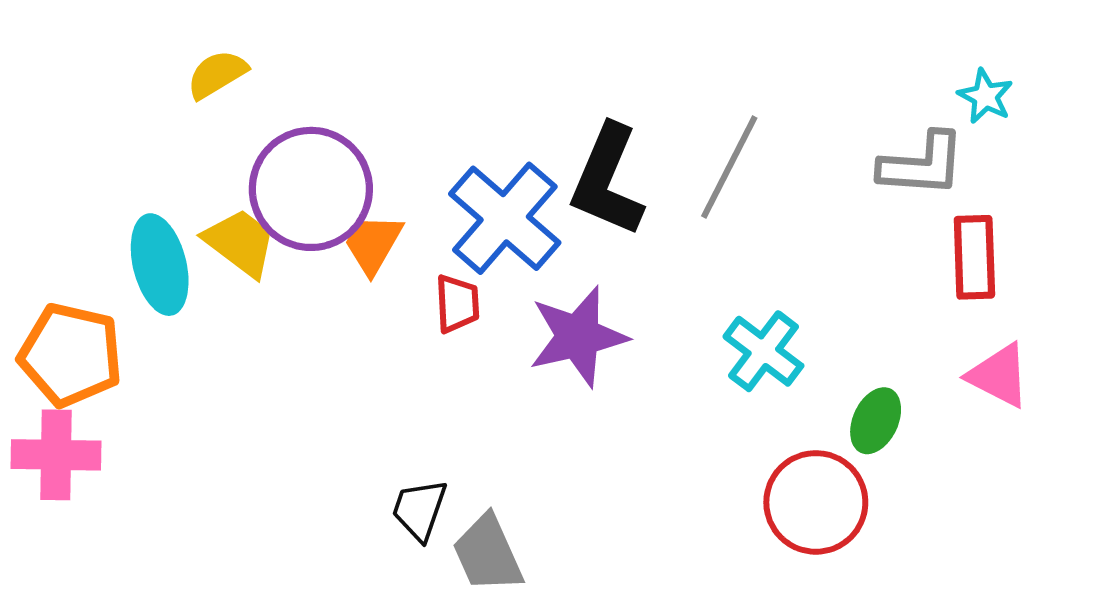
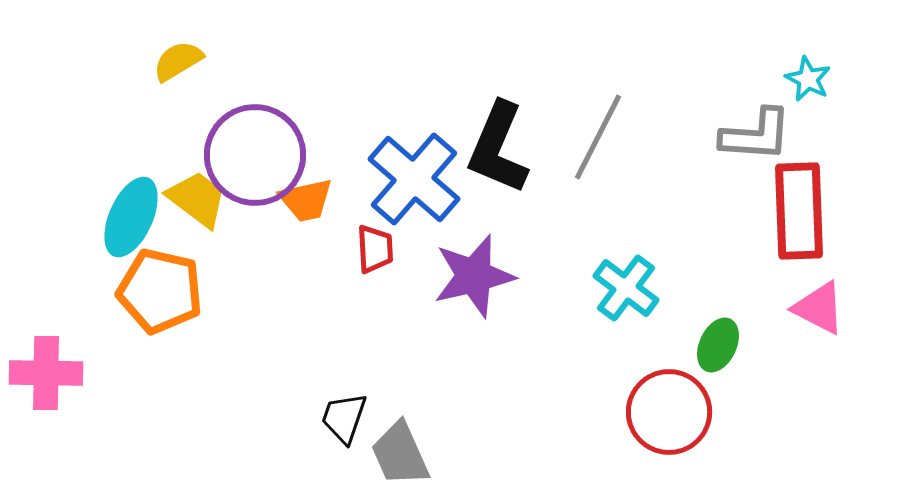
orange trapezoid: (373, 244) -> (306, 200), turned -132
red rectangle: (974, 257) -> (799, 211), size x1.4
cyan ellipse: (160, 265) -> (131, 217), turned 38
orange pentagon: (71, 355) -> (160, 291), moved

